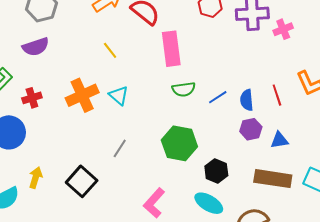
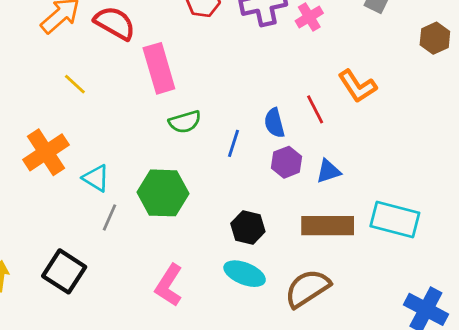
cyan triangle: (119, 95) -> (96, 178), moved
blue line: (218, 97) -> (234, 143), moved, turned -30
green hexagon: (179, 143) -> (163, 193), moved

